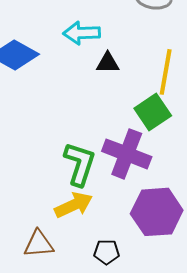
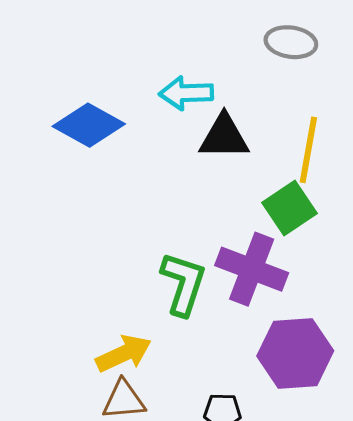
black triangle: (108, 63) -> (224, 137), size x1.5
yellow arrow: (74, 205) -> (124, 353), moved

